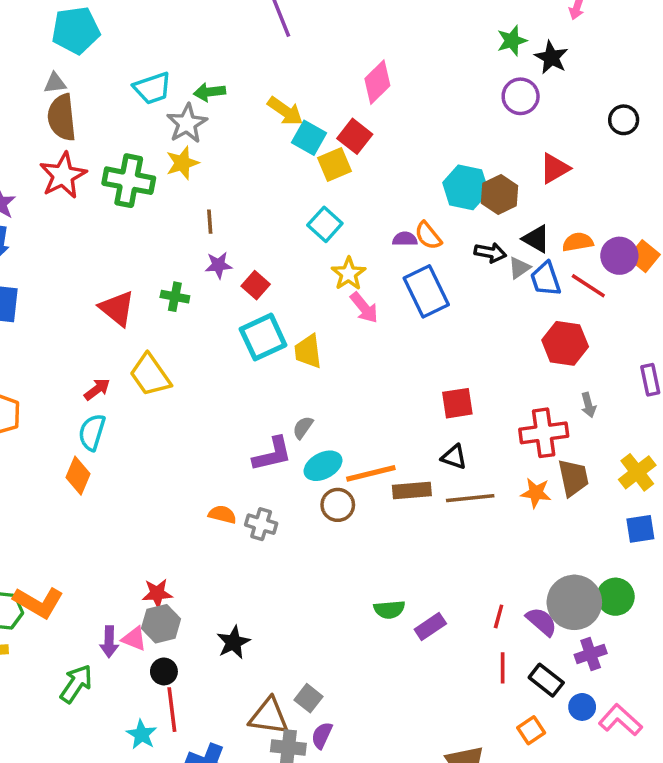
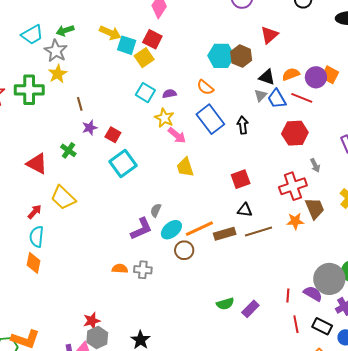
purple semicircle: (405, 239) -> (169, 94), moved
black arrow: (490, 253) -> (243, 125), moved, turned -96
green cross: (175, 297) -> (68, 150), turned 35
yellow trapezoid: (308, 351) -> (185, 167), moved

